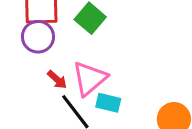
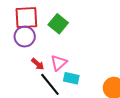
pink triangle: (90, 78) -> (59, 63), size x0.7

